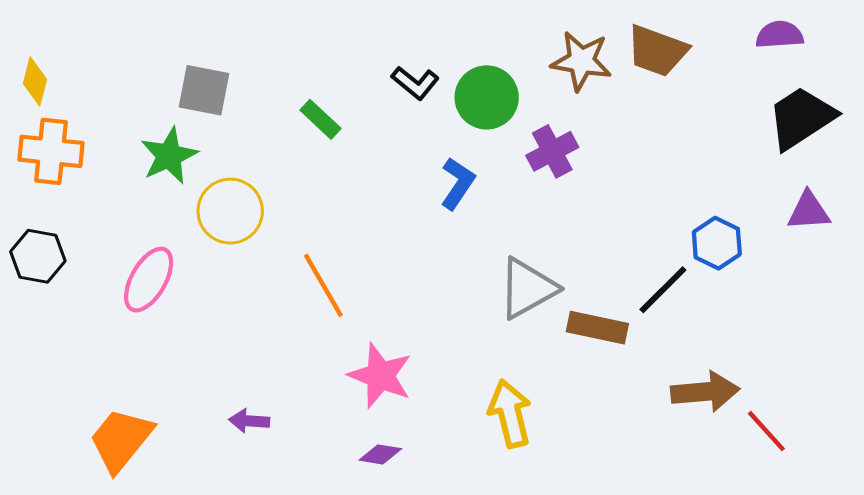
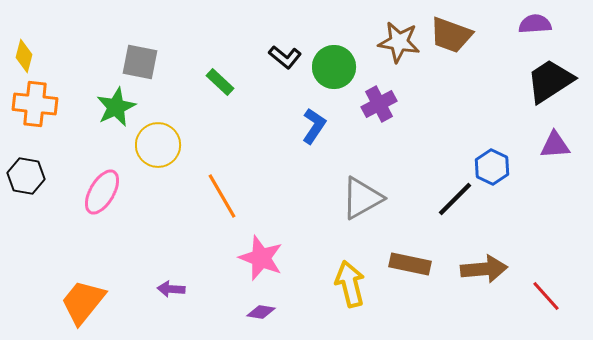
brown rectangle: (597, 328) -> (410, 264), moved
red line: (766, 431) -> (546, 296), moved

